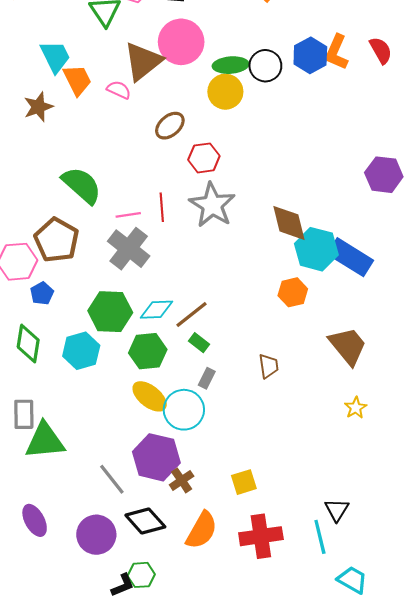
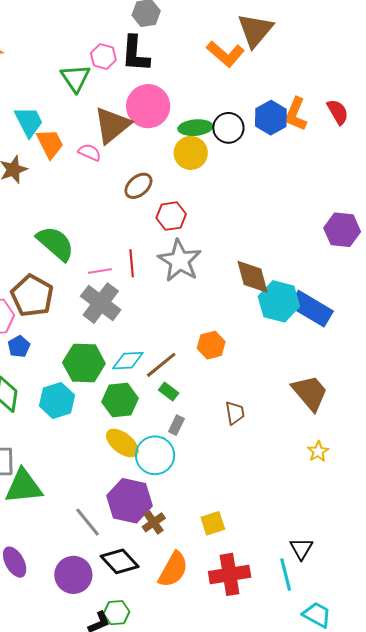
orange hexagon: (293, 292) -> (211, 345), moved

